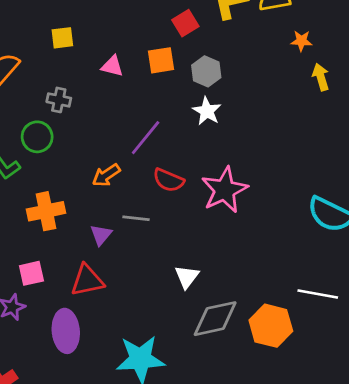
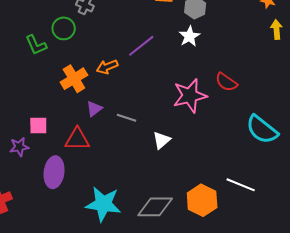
red semicircle: (168, 180) -> (226, 82), moved
orange cross: (46, 211) -> (74, 79), moved, turned -32
gray line: (136, 218) -> (126, 118), moved
white triangle: (187, 277) -> (162, 140), moved
gray diamond: (215, 319) -> (155, 207), moved

